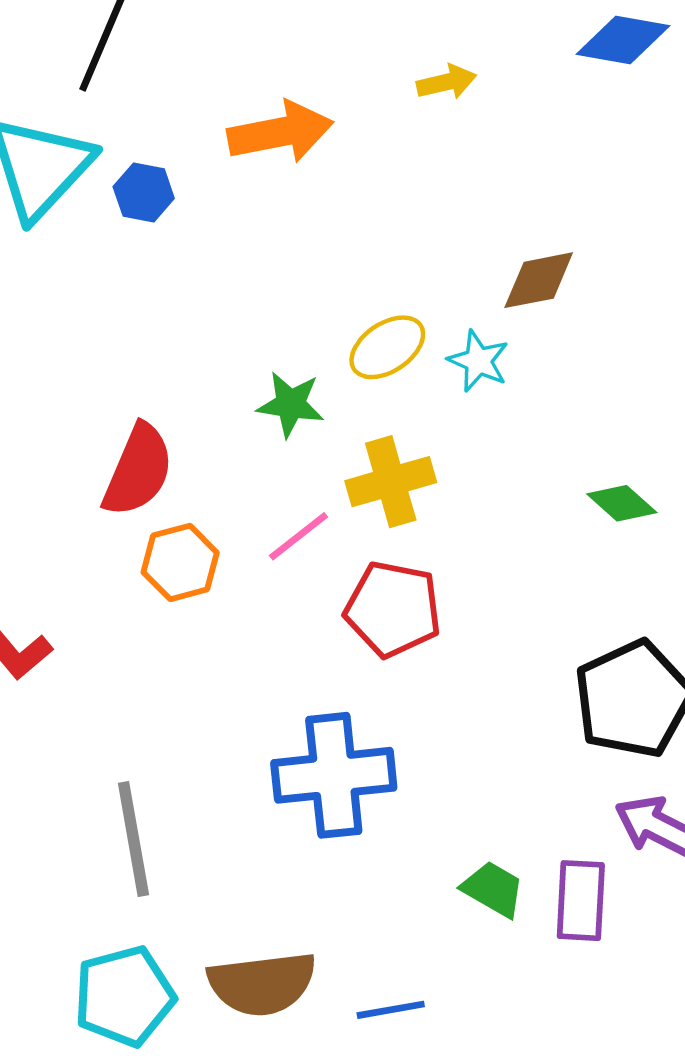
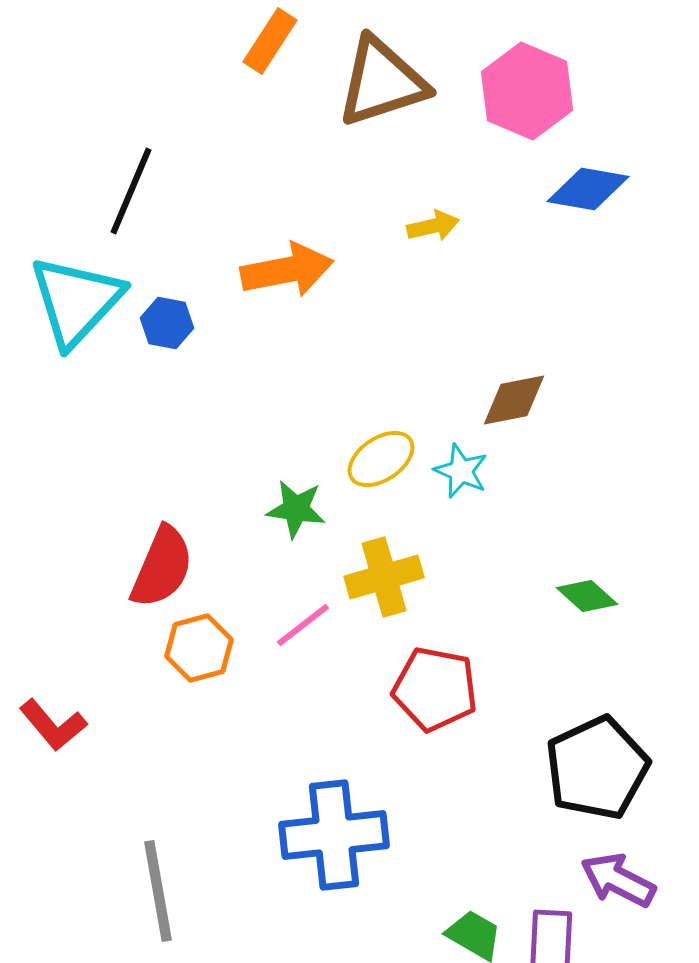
red pentagon: (393, 609) -> (435, 689), moved

